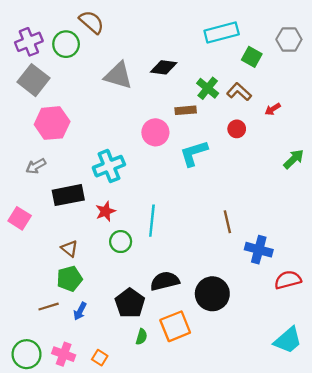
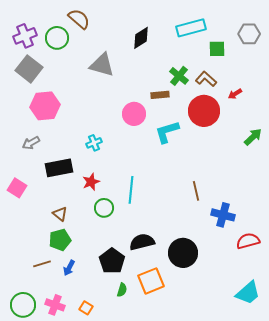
green square: (252, 57) -> (217, 49), turned -30
black diamond: (164, 67) -> (141, 38), moved, turned -40
red circle: (237, 129) -> (204, 111), size x2.0
cyan cross: (109, 166) -> (94, 143), size x0.6

